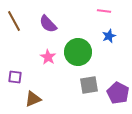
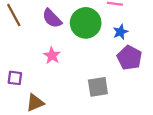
green circle: (78, 52) -> (86, 23), moved
purple pentagon: (118, 93) -> (129, 58), moved

